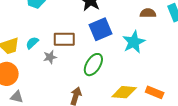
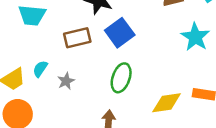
brown rectangle: (64, 39) -> (77, 38), moved
cyan star: (134, 42) -> (195, 37), moved

